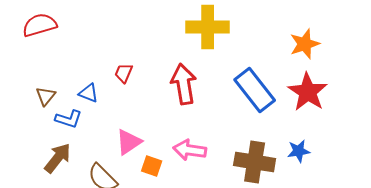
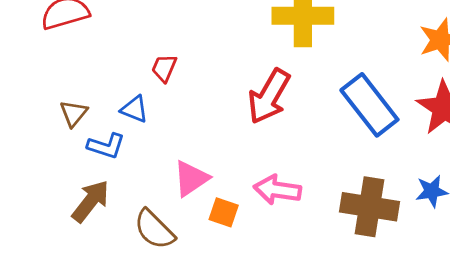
red trapezoid: (124, 73) -> (164, 68), moved
red arrow: (184, 84) -> (269, 96), turned -141

